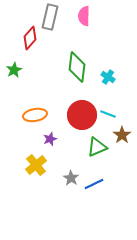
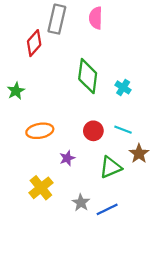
green star: (14, 70) -> (16, 91), moved
red circle: (82, 115) -> (93, 131), size x0.6
purple star: (50, 139) -> (67, 158), moved

